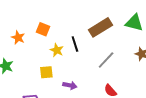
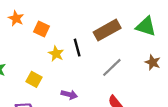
orange star: (18, 37) -> (16, 18), moved
yellow square: (46, 72) -> (34, 79), moved, turned 32

